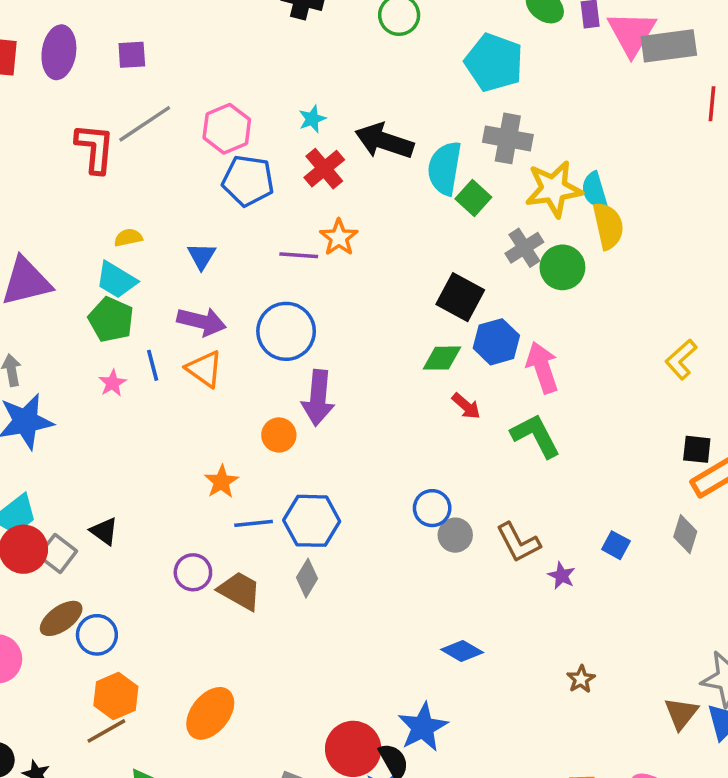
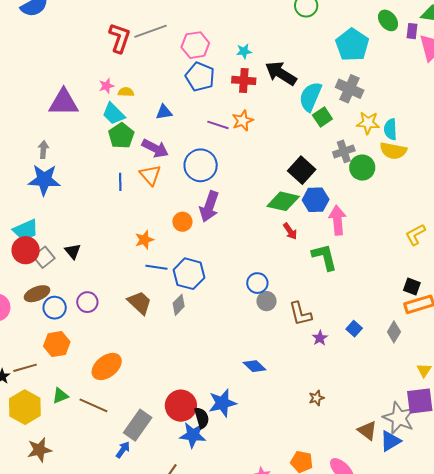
red cross: (324, 169) -> (244, 80), turned 30
yellow star: (554, 189) -> (368, 123), size x0.7
yellow semicircle: (608, 226) -> (393, 151), turned 100
blue triangle: (202, 256) -> (164, 112), turned 36
green pentagon: (111, 320) -> (121, 136), moved
green diamond: (442, 358) -> (283, 201), size x1.4
blue line: (153, 365) -> (120, 182), moved
pink star: (112, 383) -> (106, 86), moved
purple circle: (193, 572) -> (87, 302), moved
brown triangle: (681, 713) -> (367, 431), turned -45
brown line: (106, 731) -> (25, 368), moved

